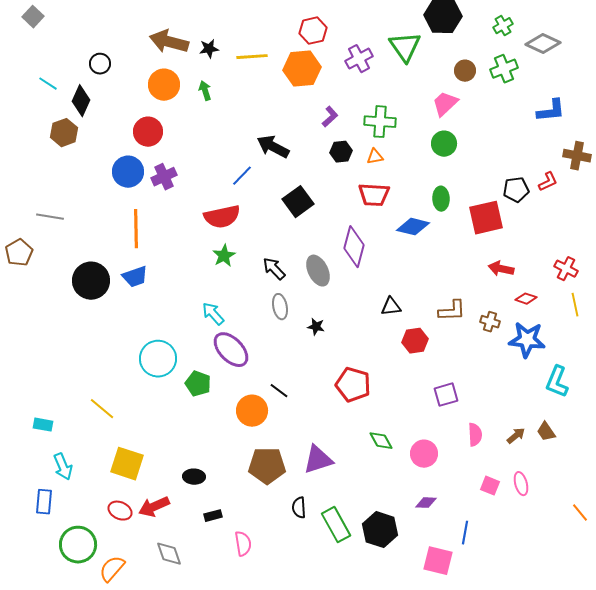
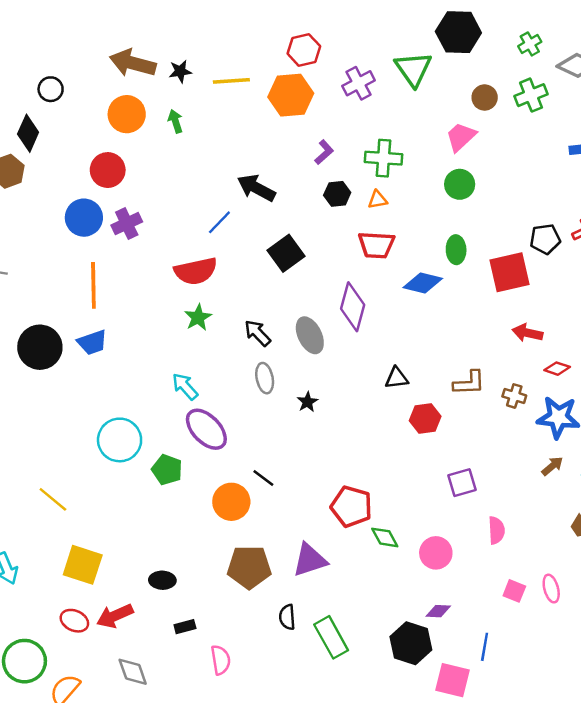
black star: (316, 327) -> (307, 402), turned 30
red pentagon: (353, 385) -> (351, 507), moved
brown arrow: (516, 436) -> (552, 466), moved
black hexagon: (380, 530) -> (411, 643), moved

